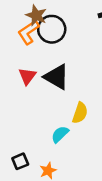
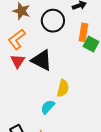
black circle: (52, 29) -> (53, 21), moved
orange L-shape: (28, 32) -> (17, 39), moved

